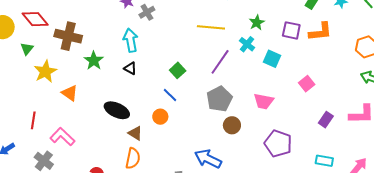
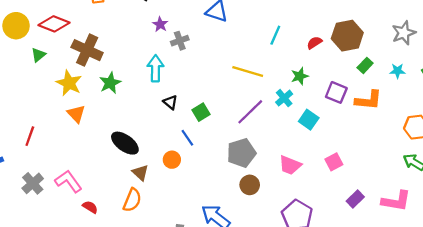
red diamond: (35, 19) -> (54, 24), turned -40
black triangle: (130, 68) -> (170, 102), moved
yellow star: (45, 72) -> (69, 83), moved, turned -30
pink square: (307, 84) -> (334, 162), moved
pink L-shape: (62, 137) -> (68, 181), moved

